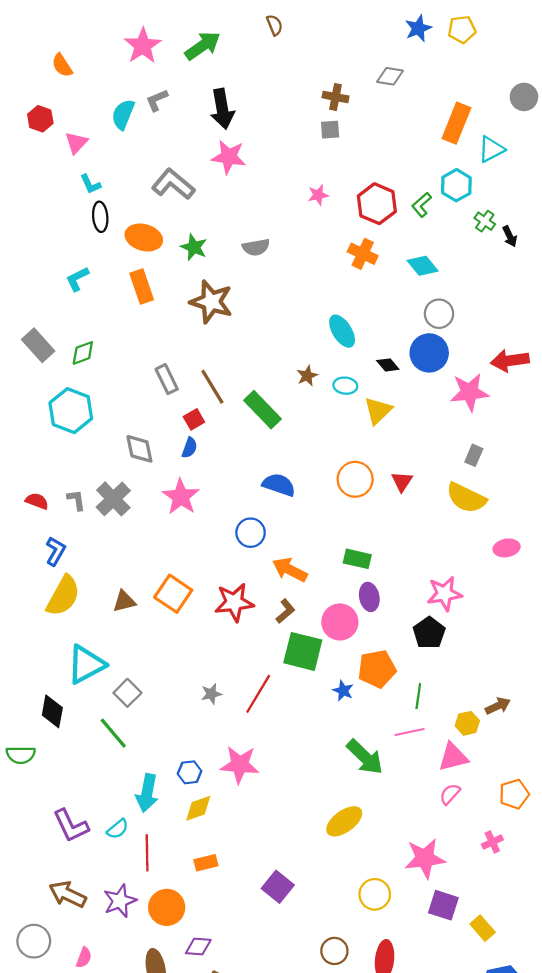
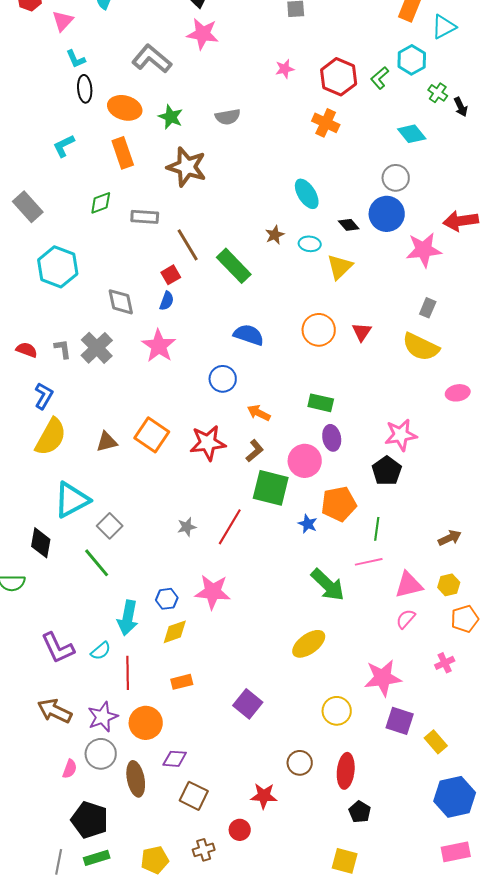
cyan diamond: (423, 266) -> (412, 134), moved
green diamond: (83, 353) -> (101, 203), moved
gray rectangle: (167, 379) -> (145, 217), moved, turned -60
orange arrow: (290, 570) -> (259, 413), size x0.7
yellow hexagon: (467, 723) -> (449, 585), moved
gray circle: (34, 941) -> (101, 754), moved

